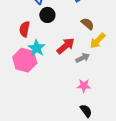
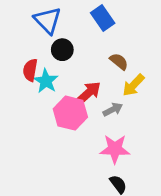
cyan star: (37, 48) -> (46, 81), moved
pink hexagon: (25, 60) -> (70, 113), moved
pink star: (84, 86) -> (115, 149), size x1.5

